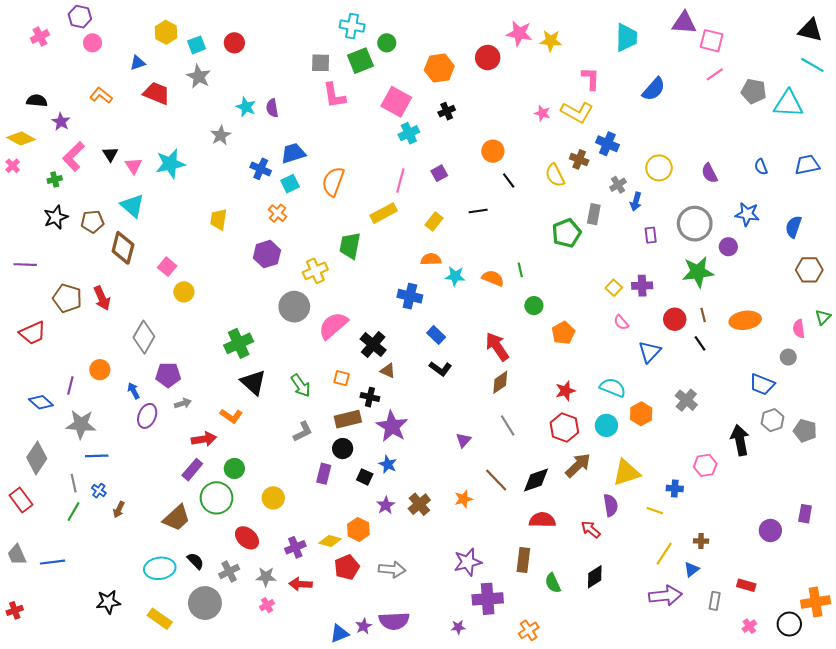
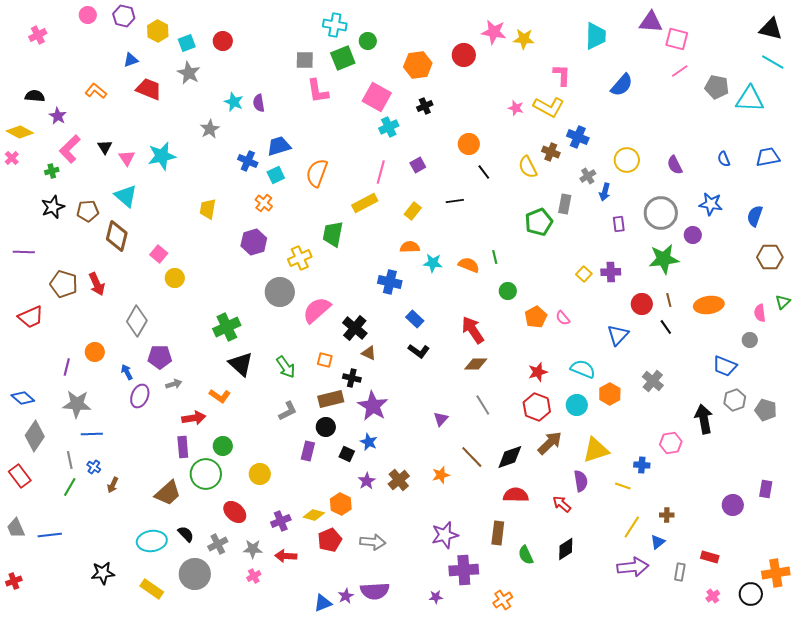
purple hexagon: (80, 17) -> (124, 16), moved
pink circle: (92, 43) -> (88, 15), moved
pink semicircle: (621, 322) -> (563, 318), moved
brown diamond: (500, 382) -> (476, 364), turned 35
blue diamond: (41, 402) -> (23, 398), moved
purple rectangle: (192, 470) -> (183, 447), turned -45

